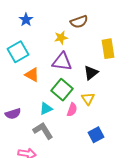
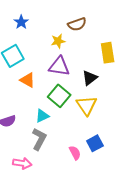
yellow triangle: (88, 99) -> (87, 105), size x1.5
pink semicircle: (72, 110) -> (75, 153), moved, turned -48
gray L-shape: (43, 131) -> (39, 139), turned 60

